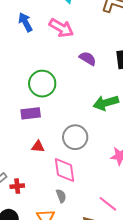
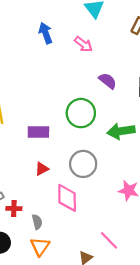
pink arrow: (61, 28) -> (83, 44), size x0.7
green circle: (42, 84) -> (81, 113), moved
red triangle: (38, 146) -> (42, 169), turned -40
gray semicircle: (61, 196) -> (37, 222), moved

